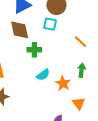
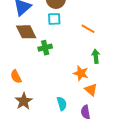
cyan semicircle: (43, 75) -> (62, 104), moved, turned -56
orange triangle: (79, 103) -> (91, 90), moved

